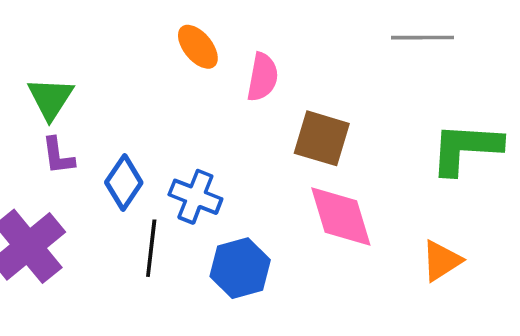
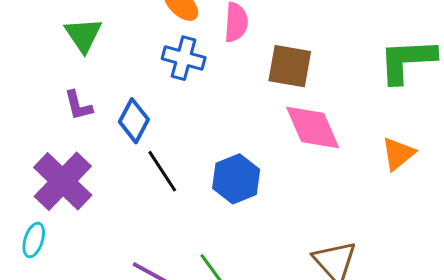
green triangle: (50, 98) -> (83, 35), moved
blue cross: (195, 197) -> (184, 58), moved
black line: (151, 248) -> (162, 171), turned -33

